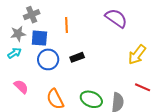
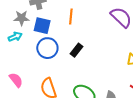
black rectangle: (77, 57) -> (76, 50), turned -40
pink semicircle: (21, 87) -> (16, 80), moved

